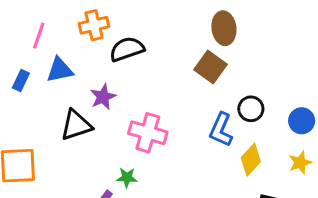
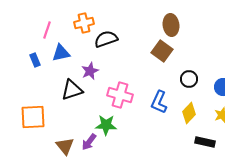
blue rectangle: (21, 80) -> (35, 60), turned -48
blue L-shape: (221, 130) -> (159, 102), moved
green star: (127, 178) -> (106, 125), size x1.5

